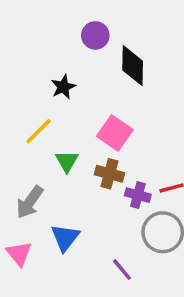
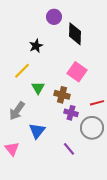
pink square: (115, 133) -> (77, 72), moved
purple cross: (138, 195) -> (71, 113), moved
pink triangle: (19, 254) -> (12, 149), moved

